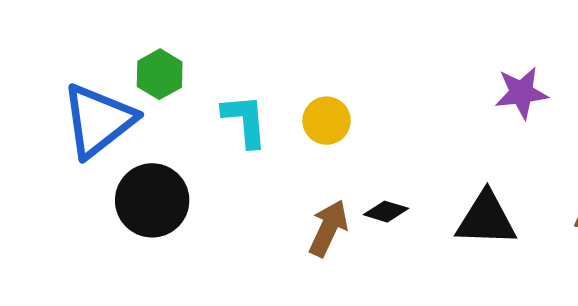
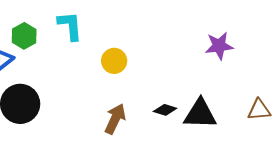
cyan L-shape: (245, 121) -> (70, 26), moved
black diamond: (386, 212) -> (165, 110), moved

